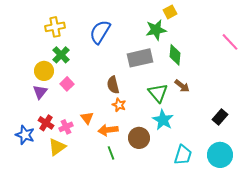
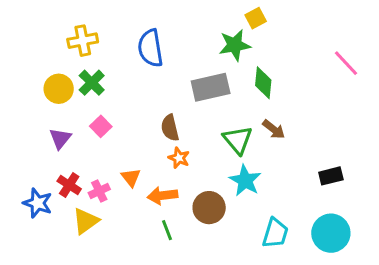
blue semicircle: (100, 32) -> (150, 48), turned -40
yellow circle: (44, 71) -> (59, 89), moved
black rectangle: (220, 117) -> (331, 176), turned 35

